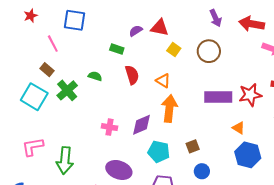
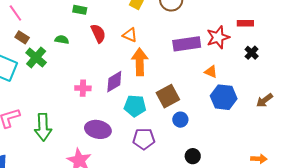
brown rectangle: (47, 70) -> (22, 37), moved
brown square: (193, 146) -> (168, 96), size x1.6

